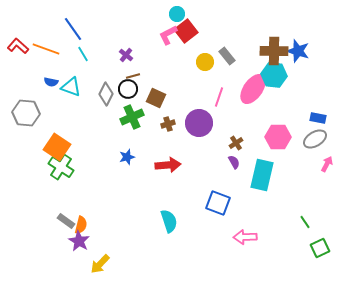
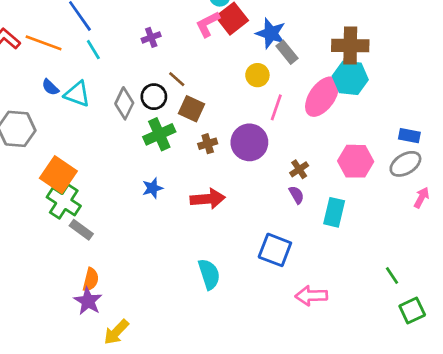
blue star: (298, 51) -> (271, 33), moved
purple cross: (126, 55) -> (151, 37), moved, turned 32
yellow circle: (205, 62) -> (257, 75), moved
brown line: (133, 76) -> (177, 79), moved, turned 56
blue semicircle: (51, 82) -> (50, 87), turned 32
cyan rectangle: (262, 175) -> (334, 212), size x0.7
gray rectangle: (66, 221) -> (81, 230), moved

